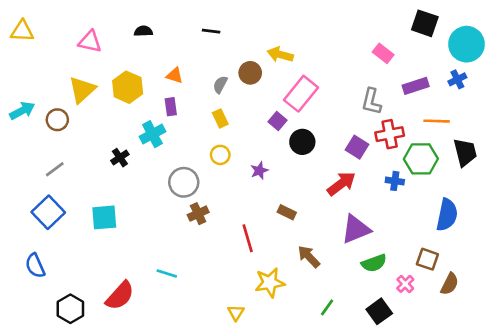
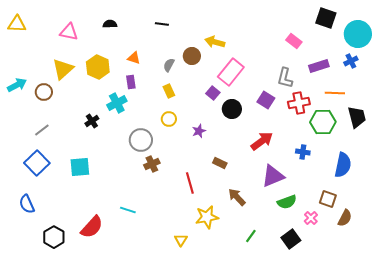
purple square: (357, 147) -> (266, 100), moved
blue cross: (395, 181) -> (303, 152), moved

